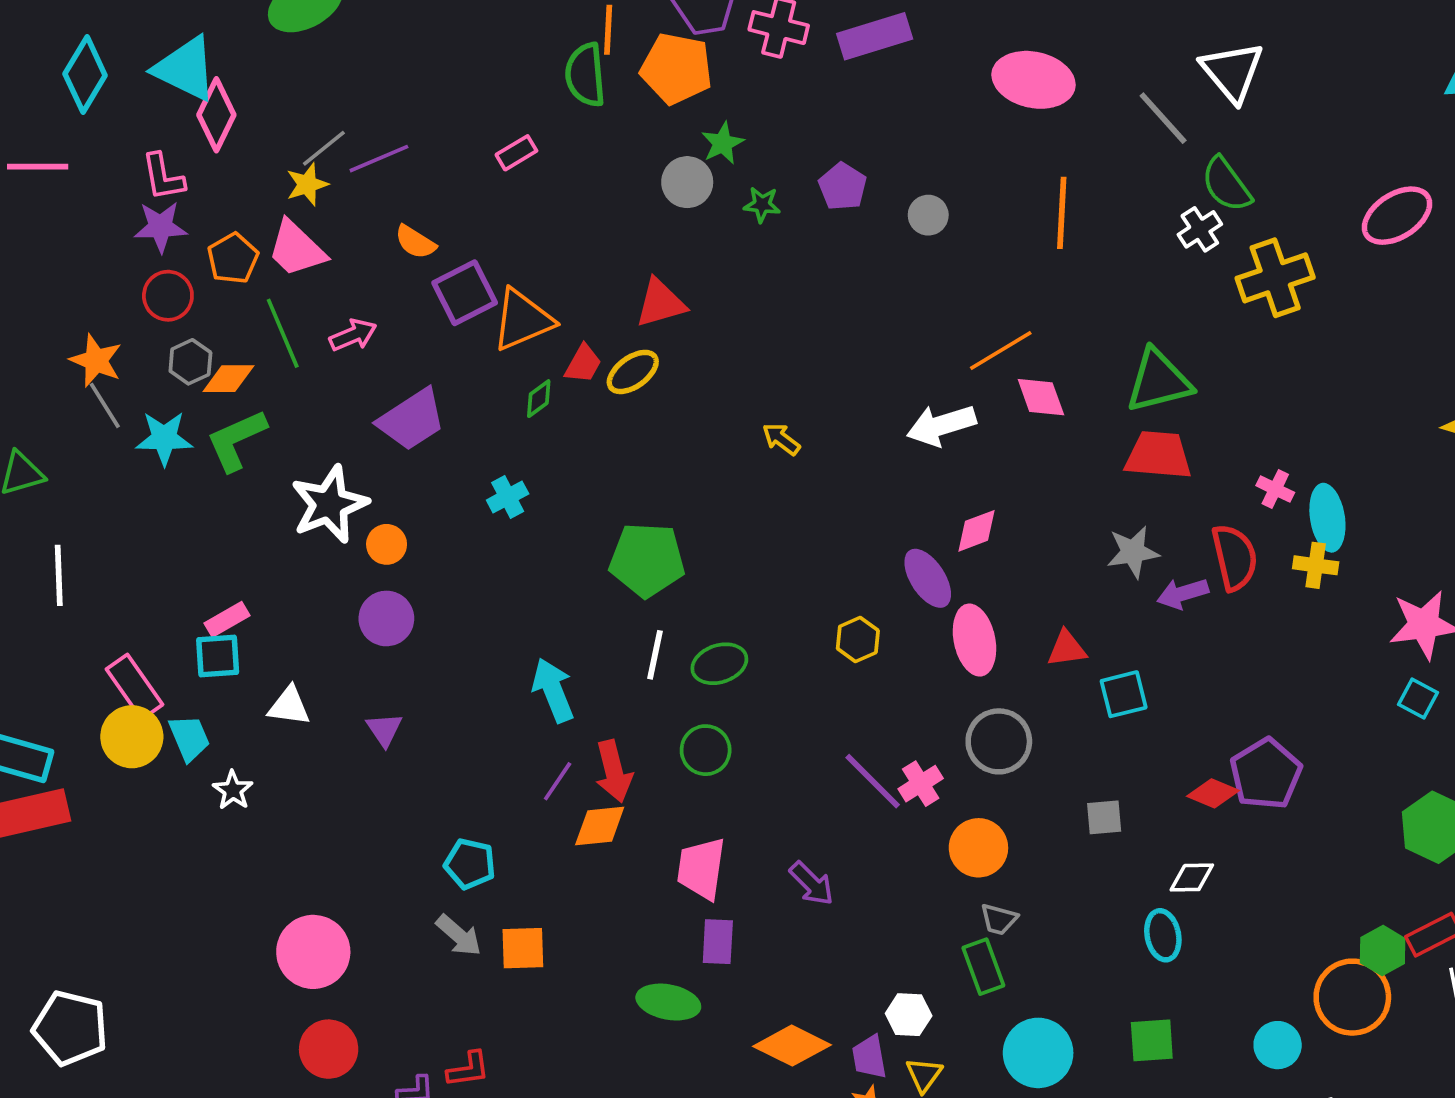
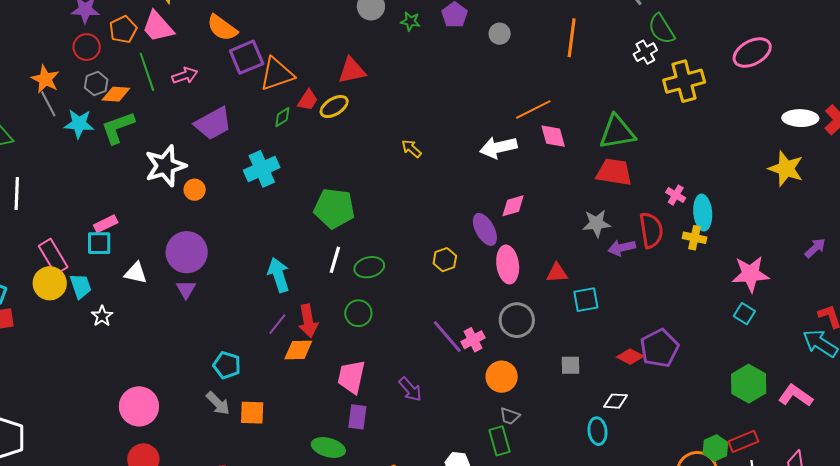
orange semicircle: (415, 242) -> (222, 28), size x1.4
cyan cross: (508, 497) -> (262, 169), size x1.6
purple circle: (386, 618) -> (187, 252), moved, size x1.4

